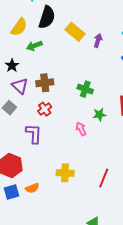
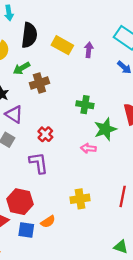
brown cross: (45, 83) -> (39, 83), moved
green star: (99, 115) -> (105, 129), size x1.5
pink arrow: (81, 129) -> (88, 148), turned -48
blue square: (11, 192) -> (26, 230), turned 35

